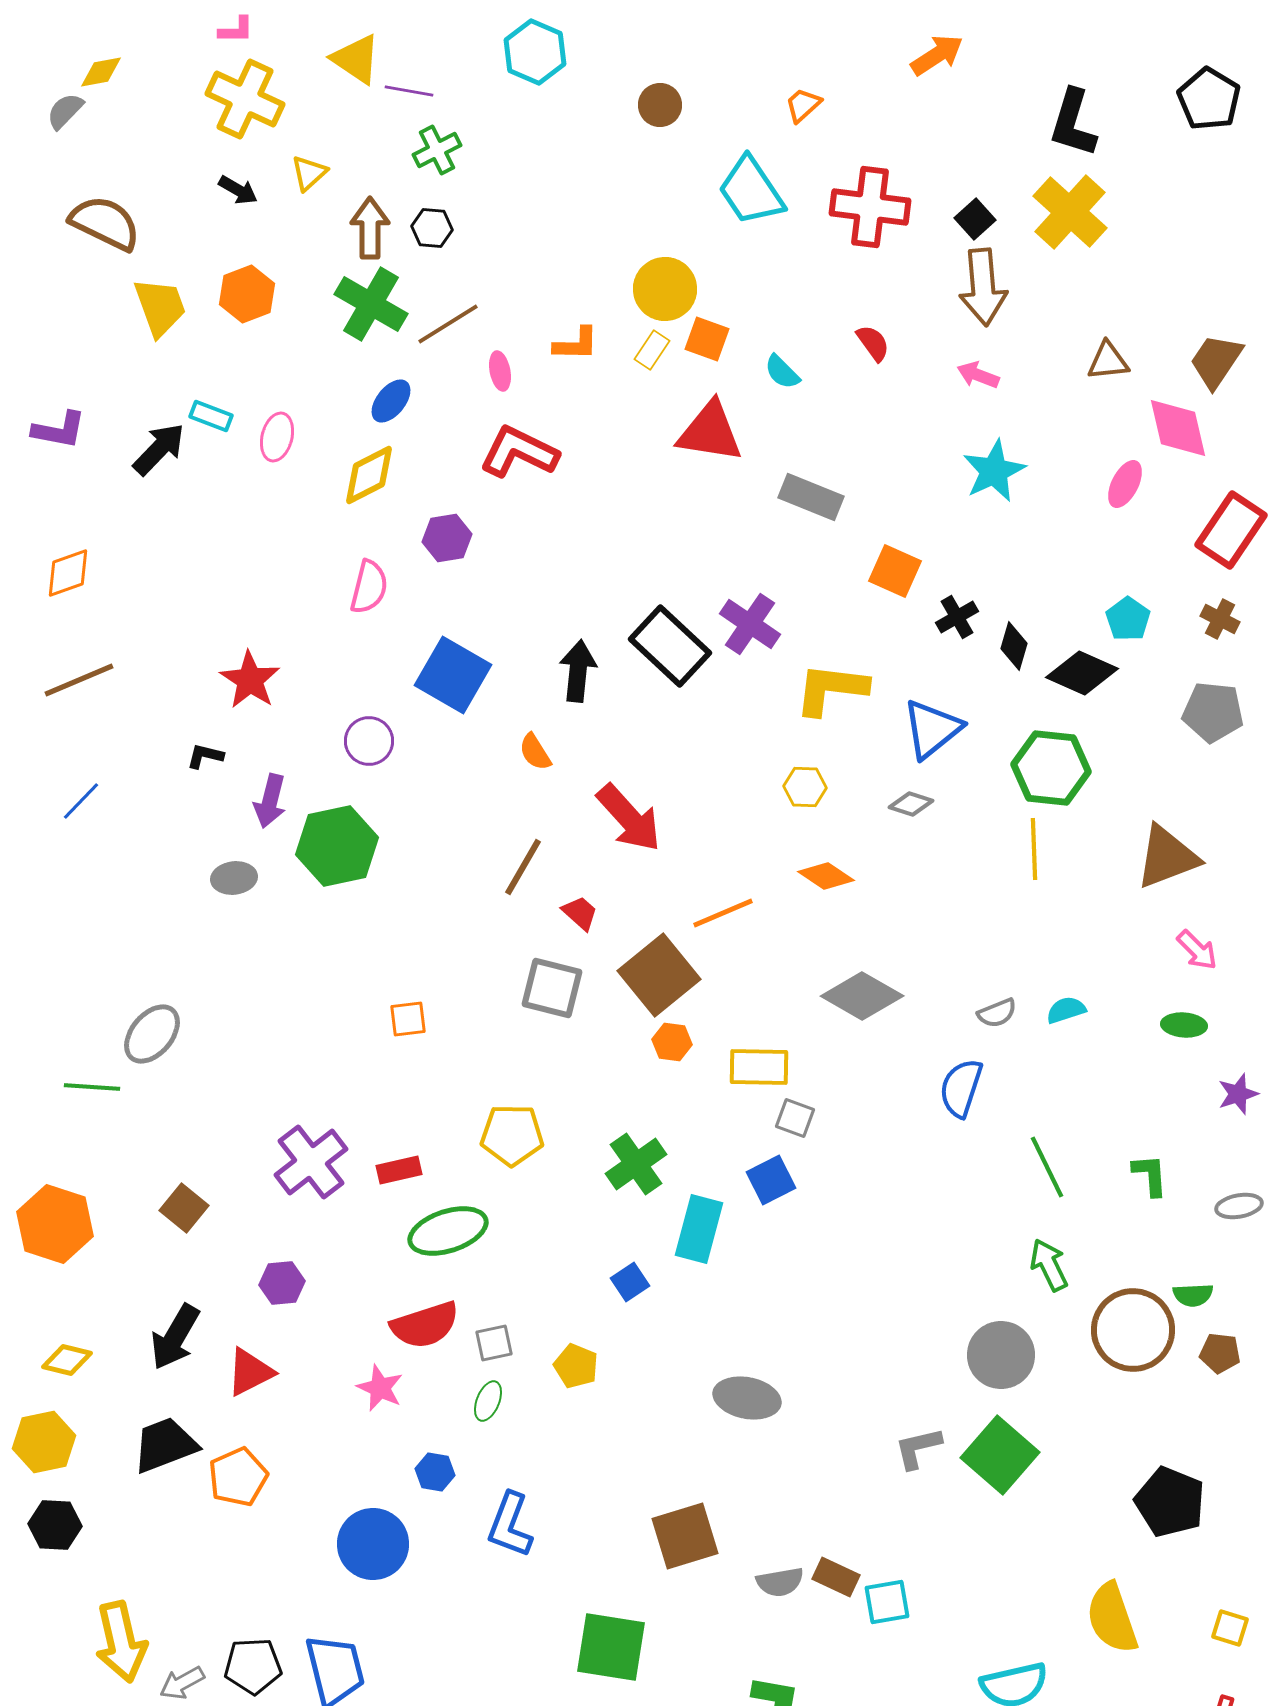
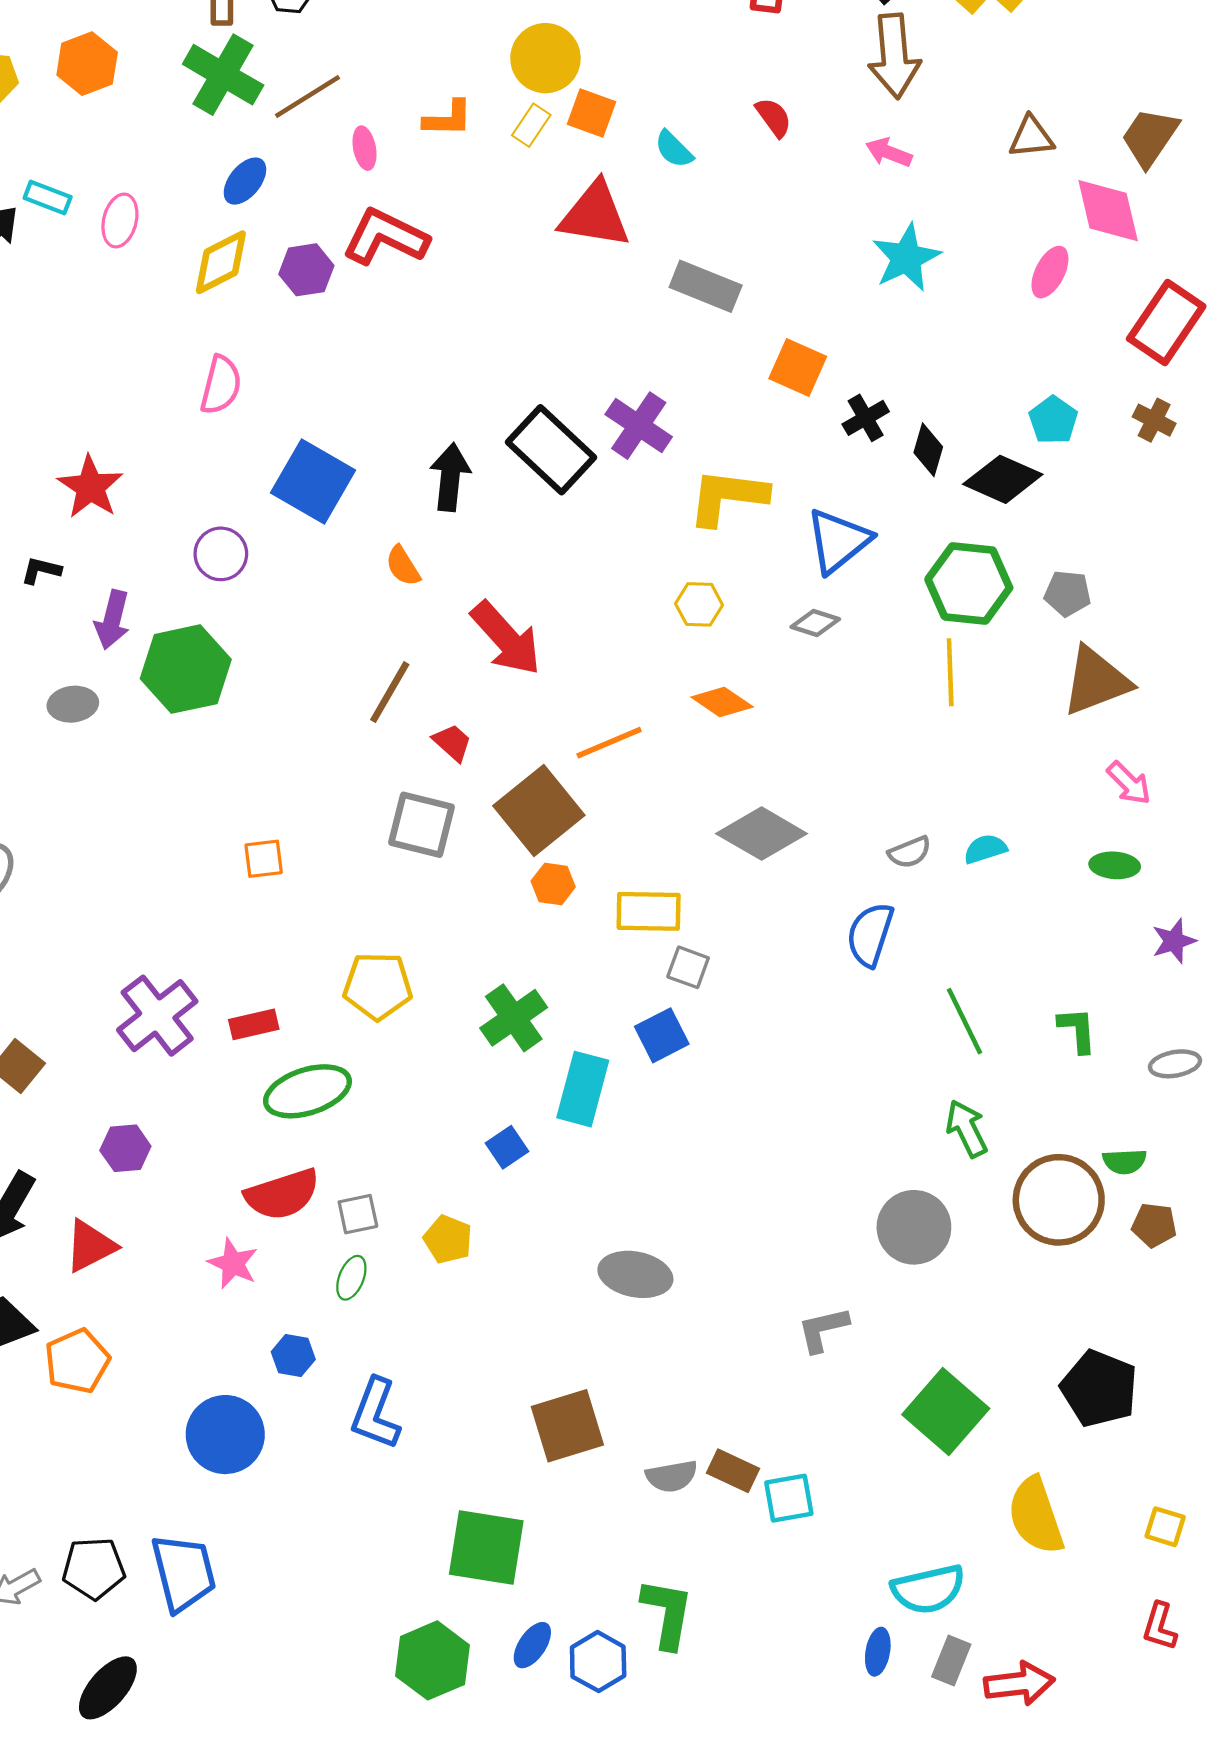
purple hexagon: (447, 538) -> (306, 270), moved
gray pentagon: (1213, 712) -> (1068, 593), moved, size x0.7
green square: (1000, 1455) -> (946, 1412), moved

